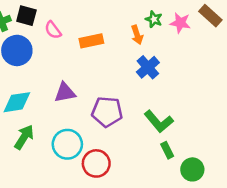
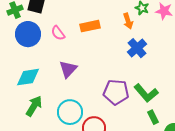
pink semicircle: (53, 30) -> (58, 33), moved
purple triangle: (65, 93) -> (68, 69), turned -36
purple pentagon: (107, 112) -> (116, 92), moved

